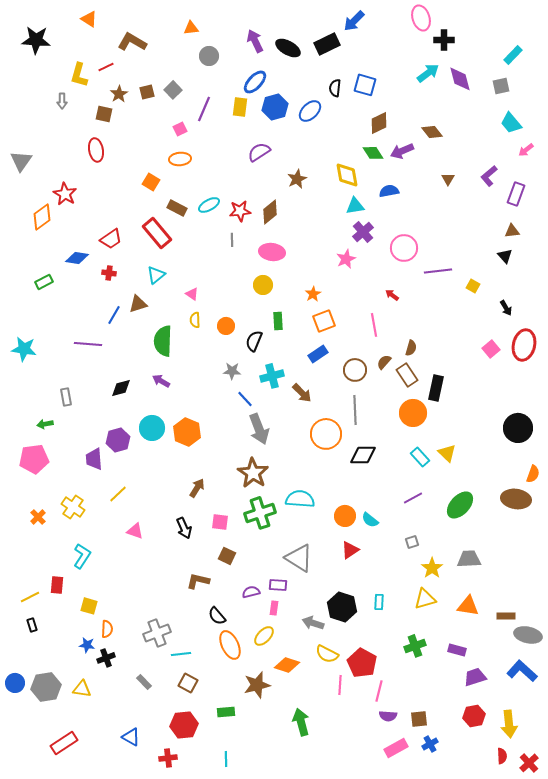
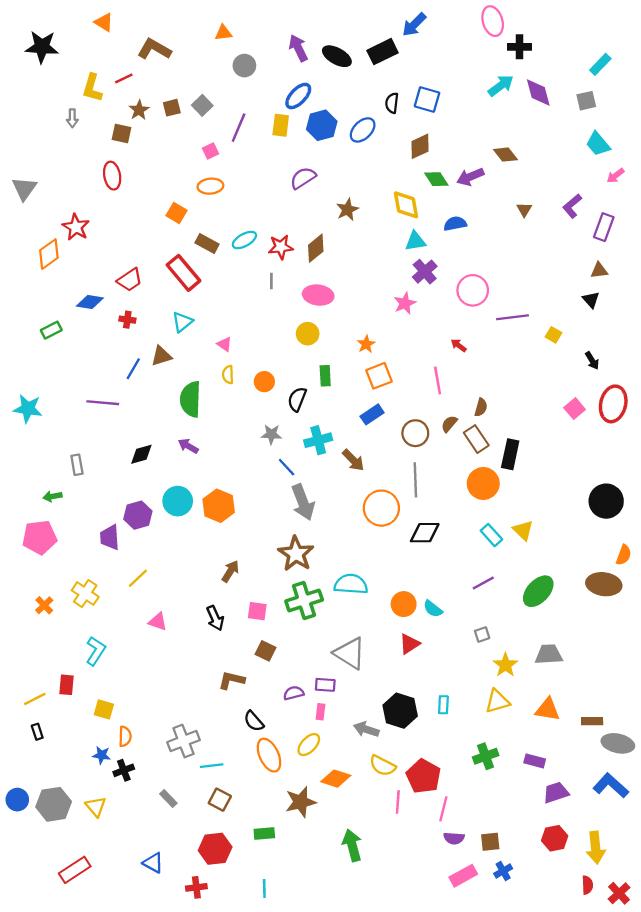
brown diamond: (379, 123) -> (420, 146), moved
yellow triangle: (82, 689) -> (96, 807), turned 42

